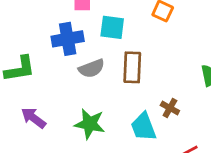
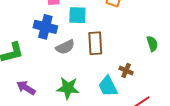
blue cross: (68, 39) -> (45, 27), turned 30

